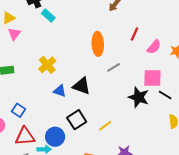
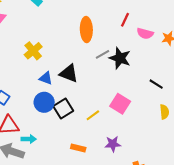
pink semicircle: (154, 47) -> (145, 34), turned 63
pink square: (152, 78) -> (120, 104), moved, turned 30
black star: (139, 97) -> (120, 58), moved
blue circle: (55, 137) -> (44, 102), moved

